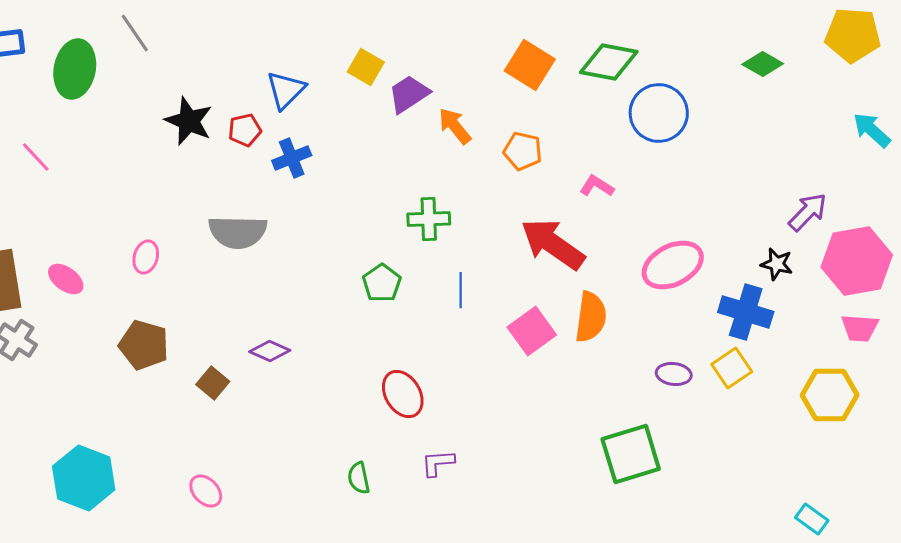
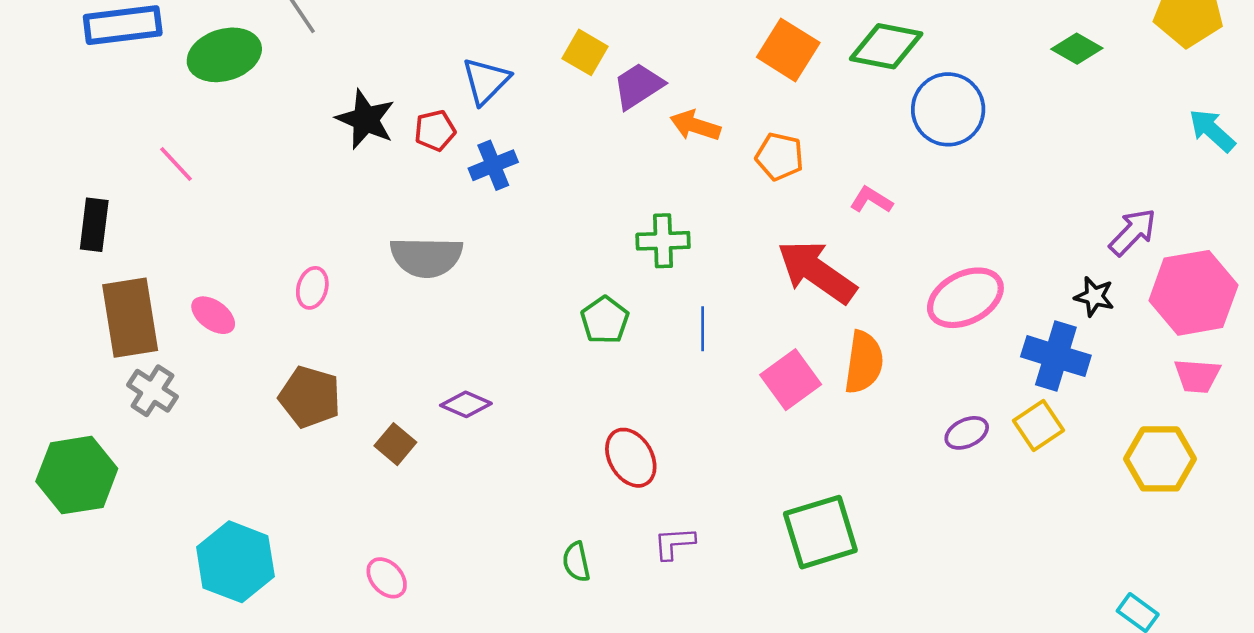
green ellipse: (75, 69) -> (224, 55), turned 62
orange arrow: (455, 126) -> (695, 126), turned -33
purple ellipse: (674, 374) -> (967, 433), turned -32
green square: (631, 454) -> (820, 532), moved

